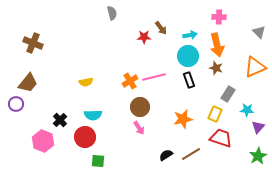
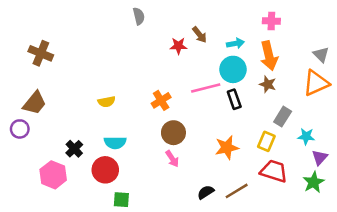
gray triangle: (259, 32) -> (321, 55), moved
pink line: (154, 77) -> (206, 88), moved
green star: (258, 156) -> (314, 182), moved

